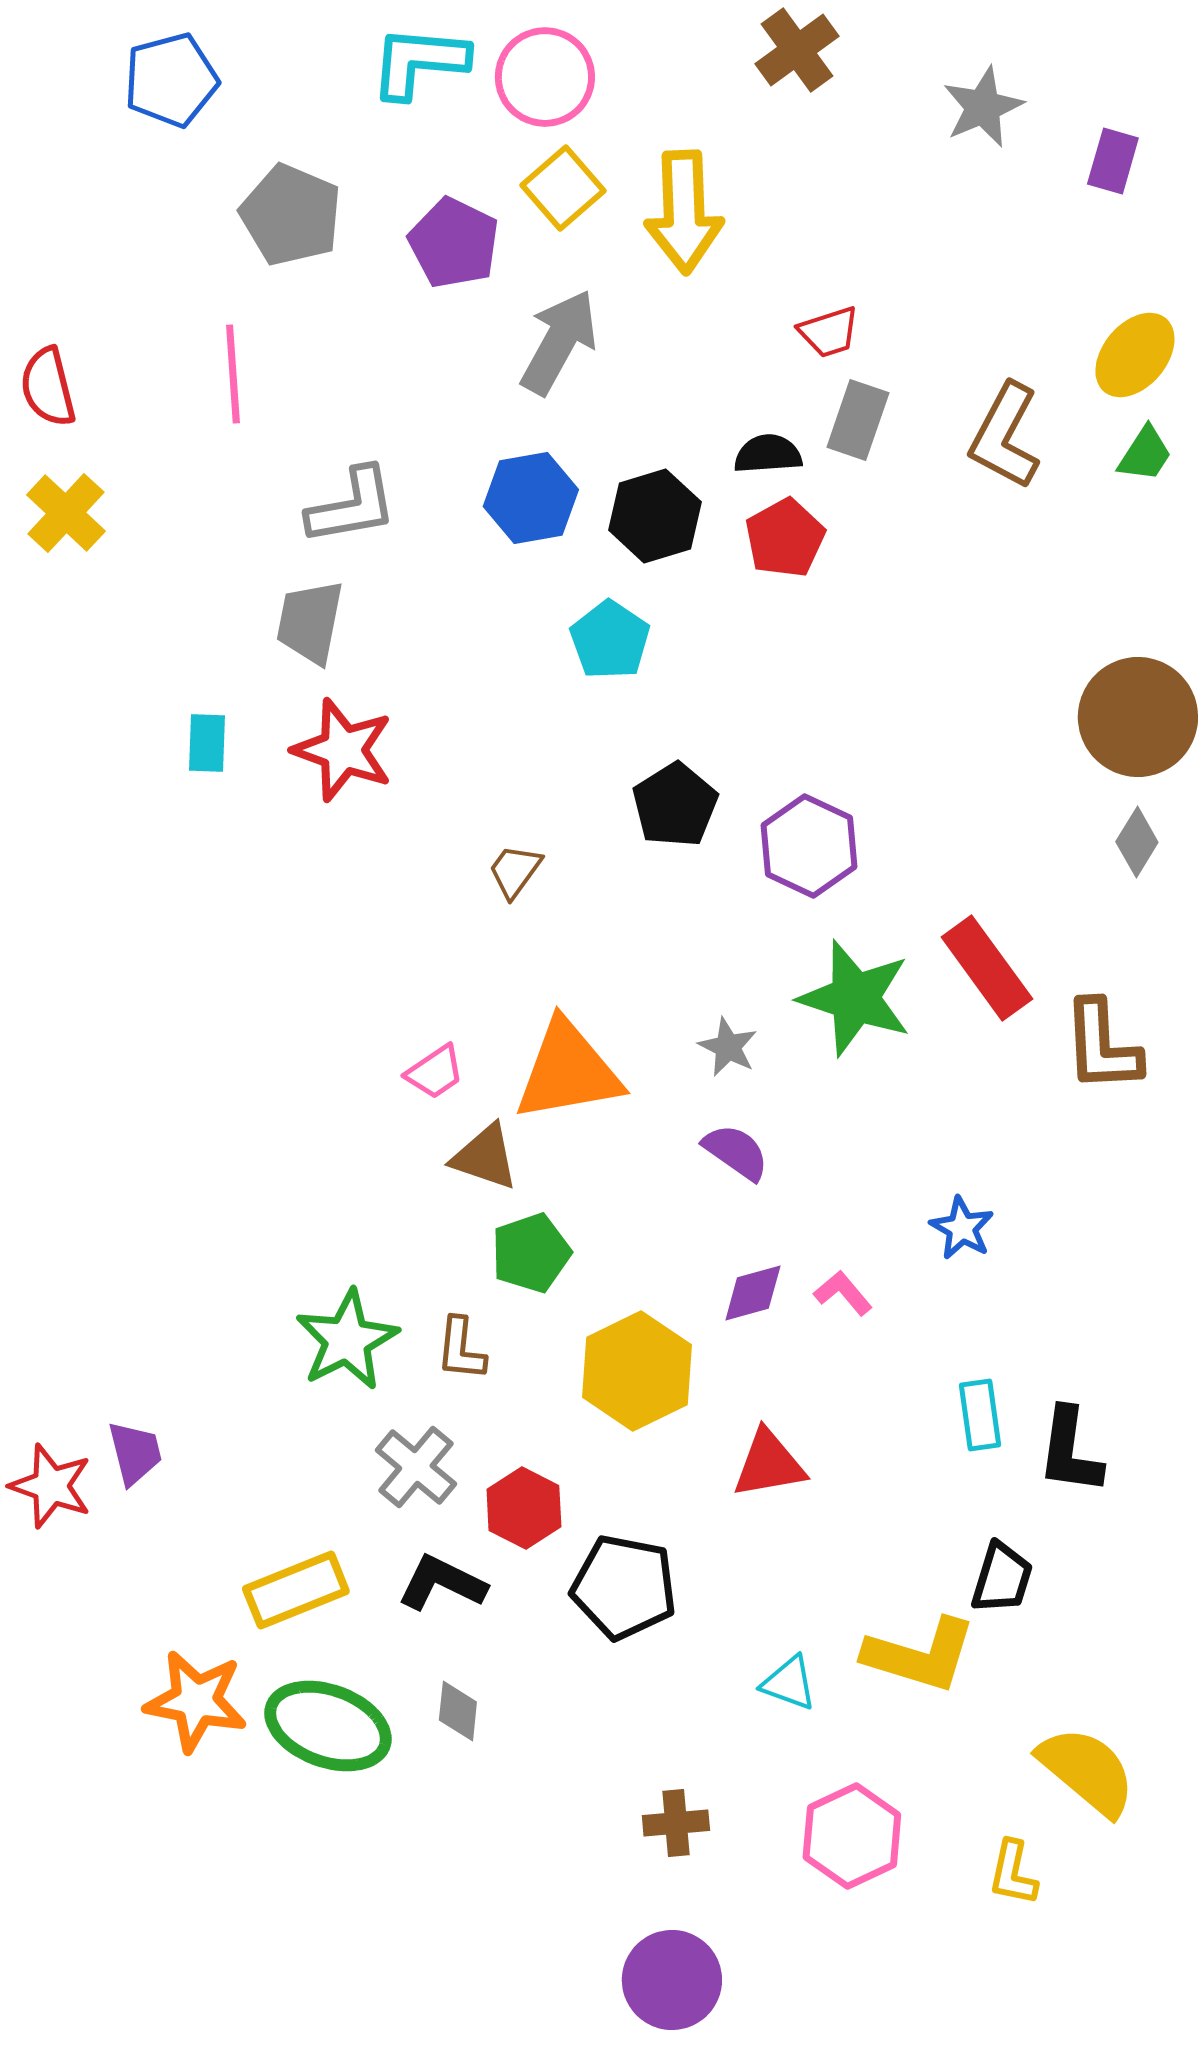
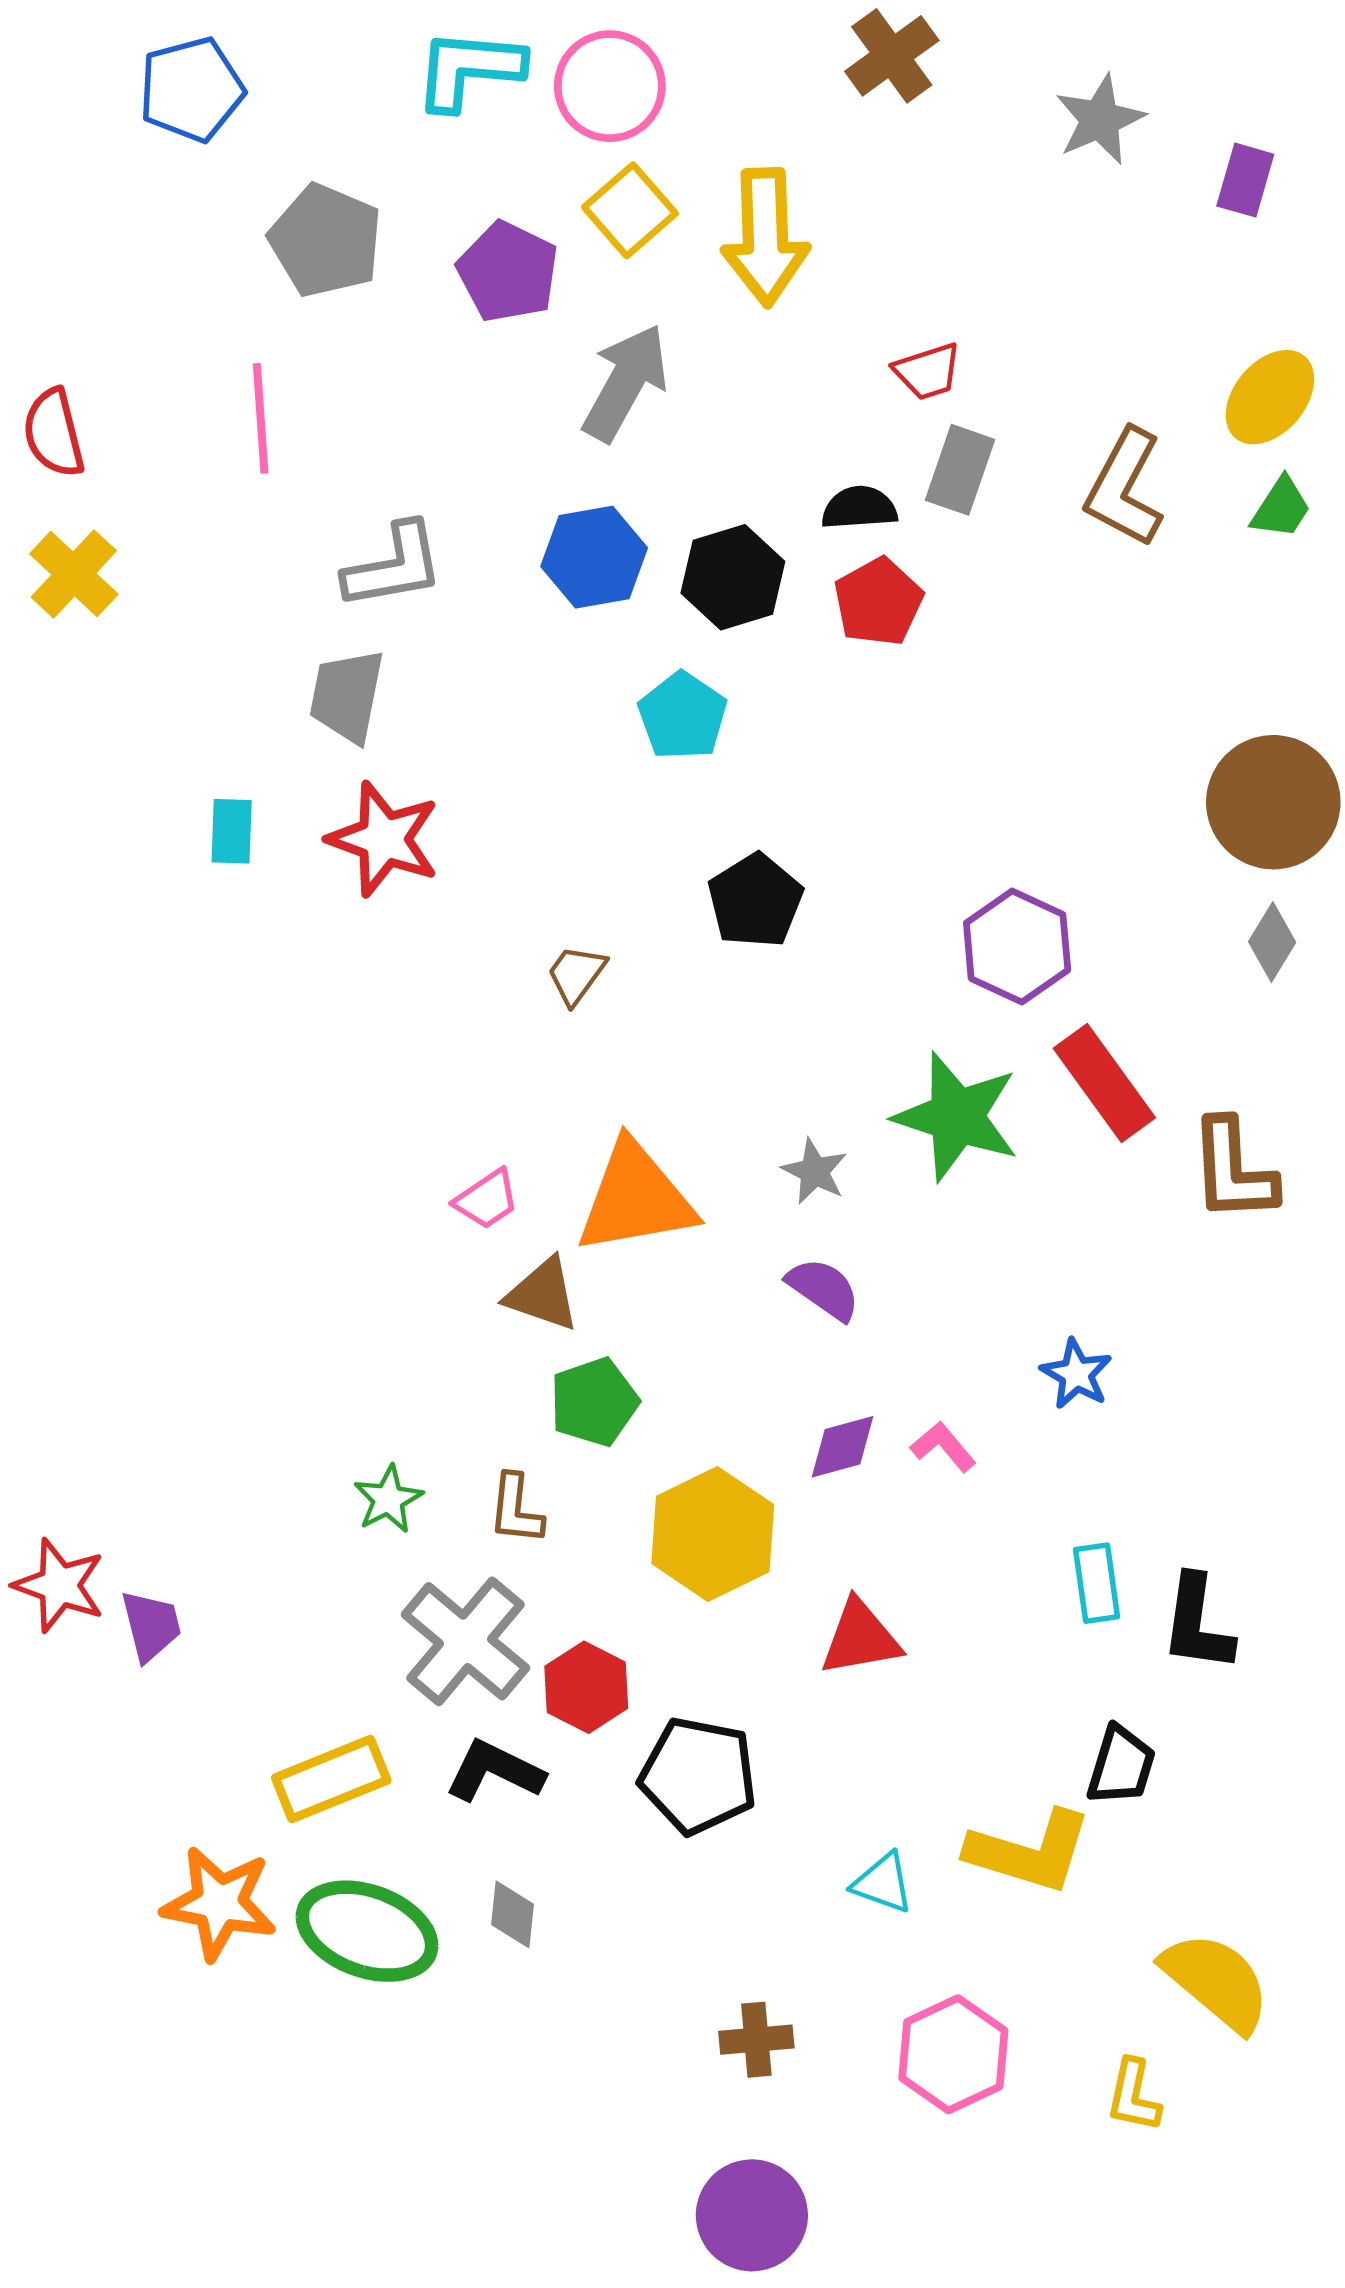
purple hexagon: (809, 846) -> (1017, 947), moved
green star: (347, 1340) -> (388, 1499), size x0.6
gray cross: (416, 1467) -> (465, 1641), size x1.4
red star: (51, 1486) -> (59, 1585), moved

